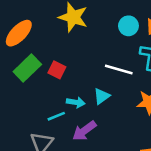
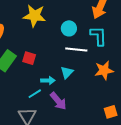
cyan circle: (128, 26) -> (69, 28), moved
purple arrow: (84, 131) -> (58, 101), turned -84

